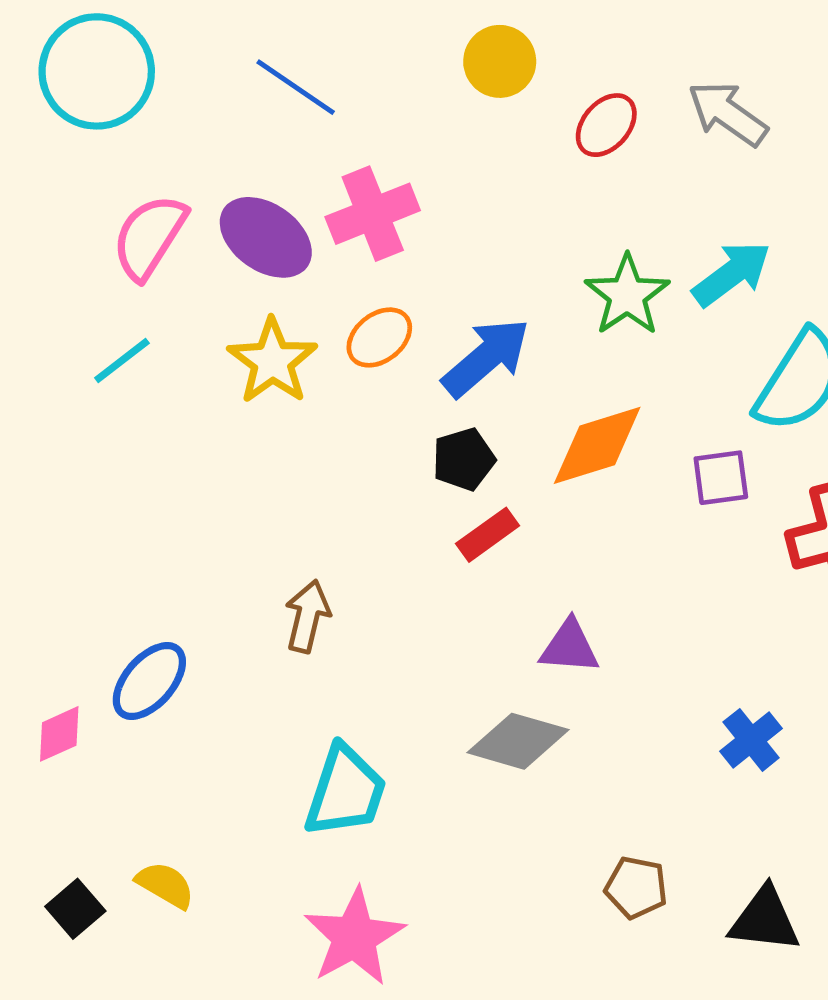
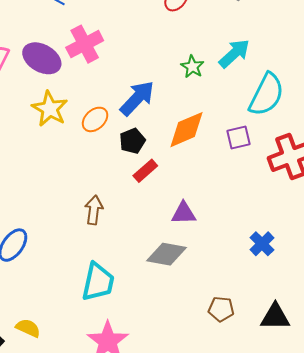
green star: (627, 295) -> (192, 67), size x0.7
orange ellipse: (379, 337) -> (95, 119), moved
brown arrow: (307, 616) -> (94, 210), moved

